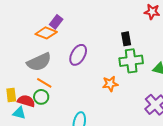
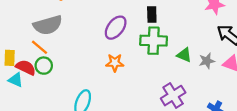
purple ellipse: (78, 55) -> (116, 28), moved
orange line: (44, 83) -> (40, 47), moved
orange star: (110, 84) -> (115, 63), moved

